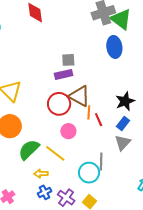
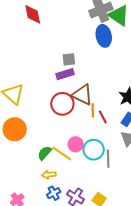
blue ellipse: (114, 47) -> (104, 36), moved
pink circle: (68, 131) -> (76, 144), moved
green semicircle: (29, 150) -> (45, 153), moved, size x0.7
cyan circle: (89, 173) -> (94, 150), moved

